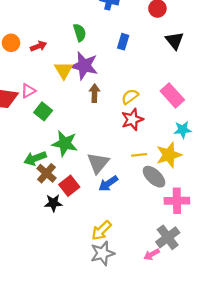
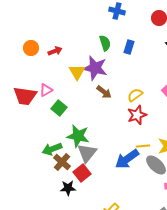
green semicircle: (80, 32) -> (105, 43), moved
brown arrow: (95, 93) -> (104, 92), turned 126
gray triangle: (98, 163) -> (87, 153), moved
blue arrow: (108, 184) -> (127, 159), moved, size x1.4

